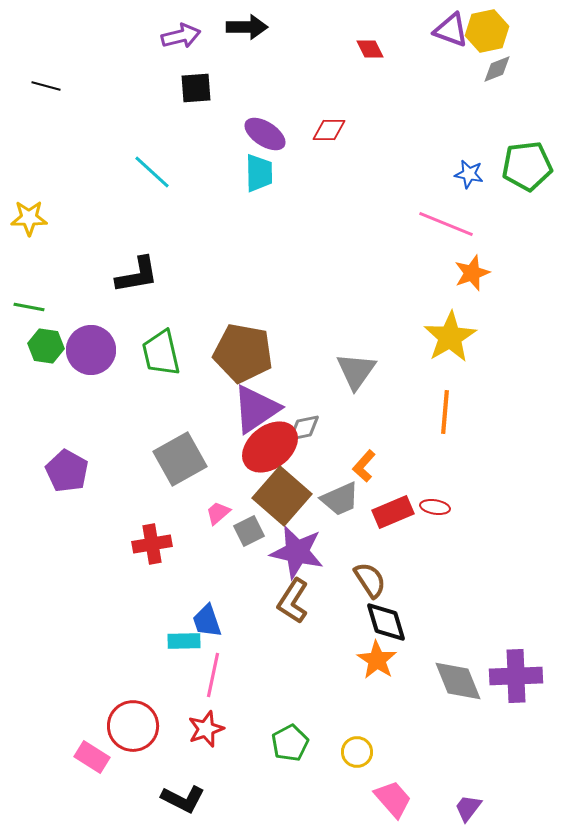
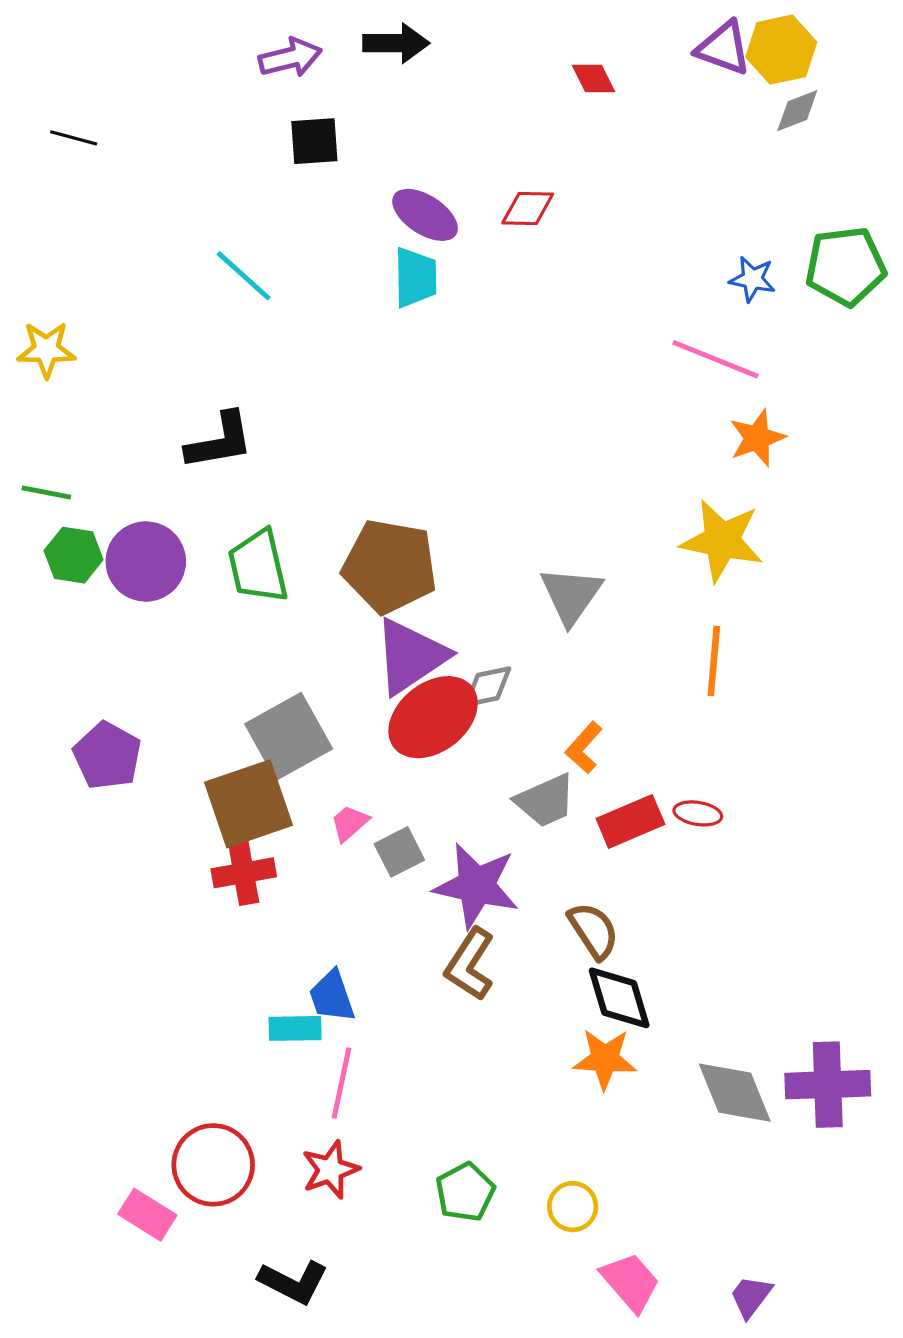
yellow star: (450, 337) -> (722, 541), turned -30
brown square: (282, 496) -> (249, 804), moved, turned 30
orange star: (377, 660) -> (605, 1059), turned -30

